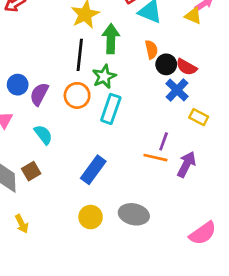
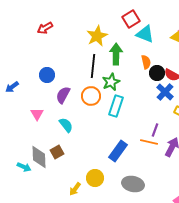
blue circle: (18, 85) -> (47, 75), moved
blue rectangle: (93, 170) -> (118, 151), moved
yellow circle: (91, 217) -> (95, 178), moved
yellow arrow: (22, 224) -> (75, 189), moved, turned 64

